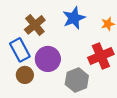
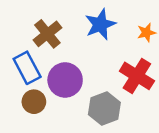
red cross: (101, 56) -> (137, 76), turned -35

